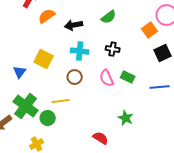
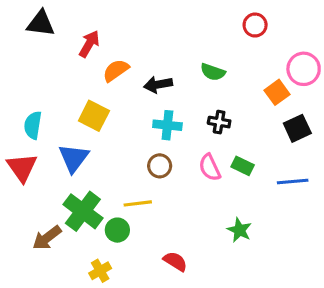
green semicircle: (109, 17) -> (213, 72), turned 56
yellow square: (44, 59) -> (94, 116), moved
blue triangle: (20, 72) -> (74, 158), size x1.5
red semicircle: (101, 138) -> (175, 261), moved

